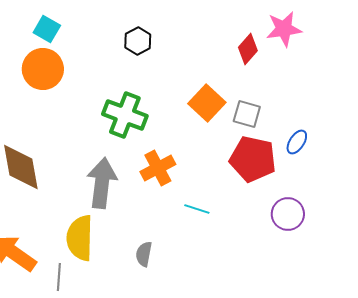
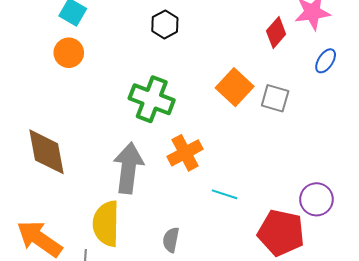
orange circle: (43, 69) -> (69, 53), size x0.7
blue ellipse: (297, 142) -> (326, 61), moved
red pentagon: (253, 159) -> (281, 233), moved

